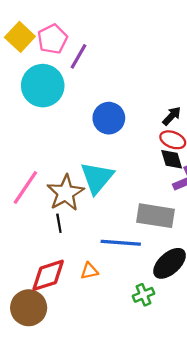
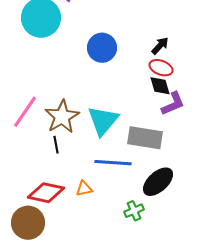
cyan triangle: (97, 178) -> (103, 121), moved
red diamond: (48, 275) -> (46, 193), turned 30

